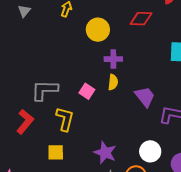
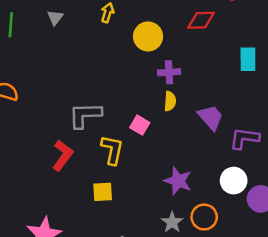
pink square: (87, 91) -> (140, 125), moved
white circle: (150, 151) -> (234, 181), moved
purple star: (105, 153) -> (178, 181), moved

